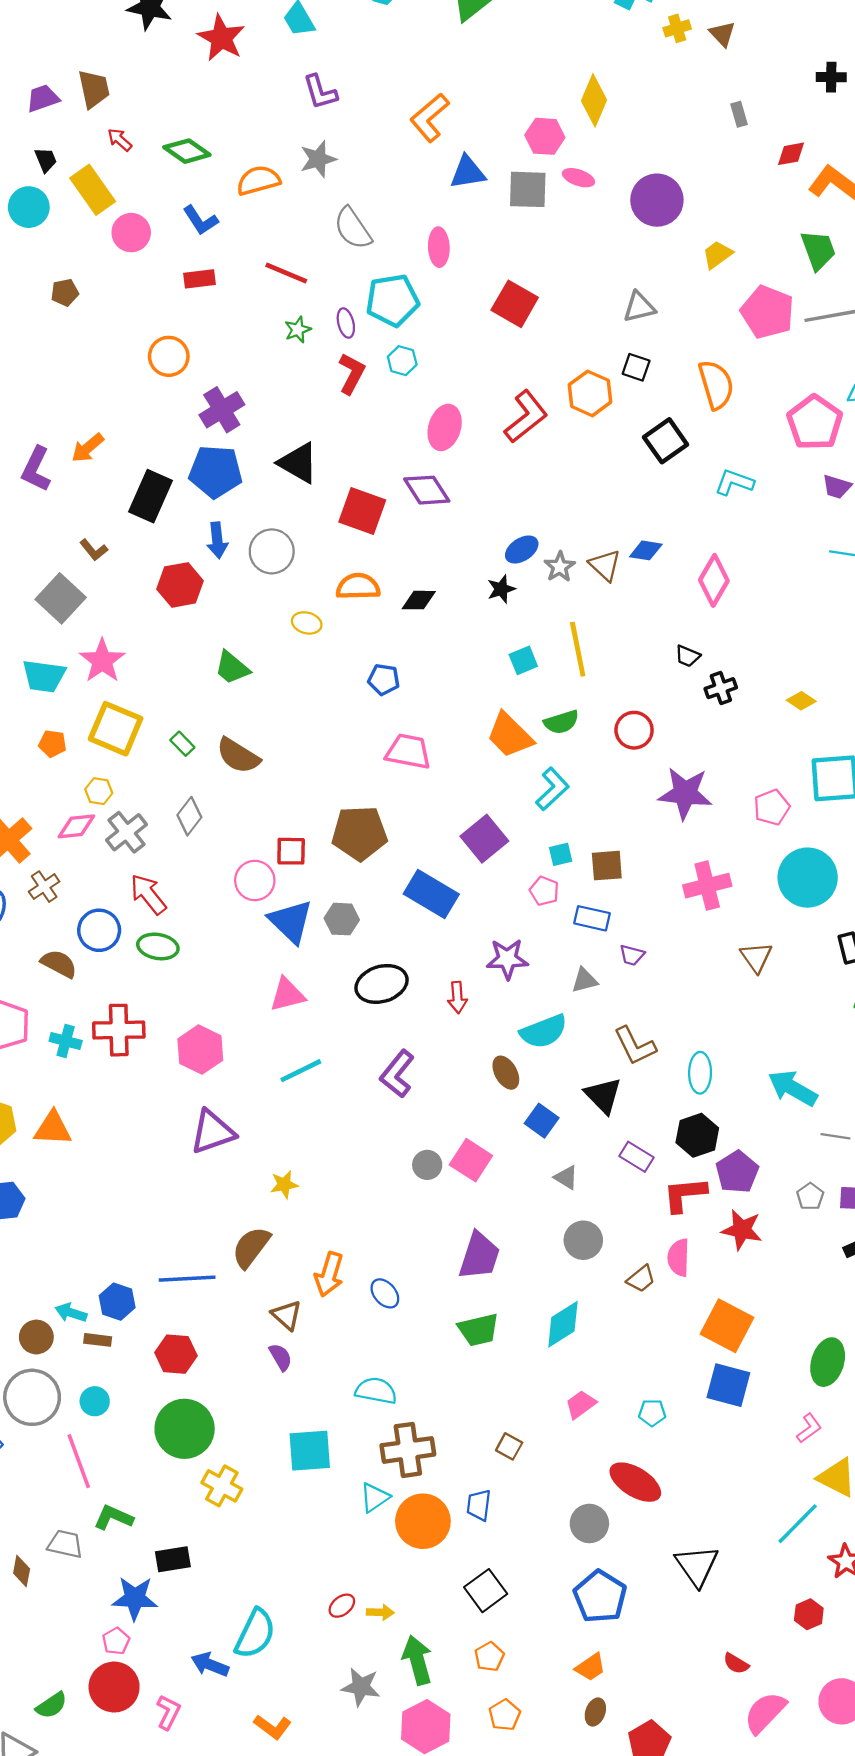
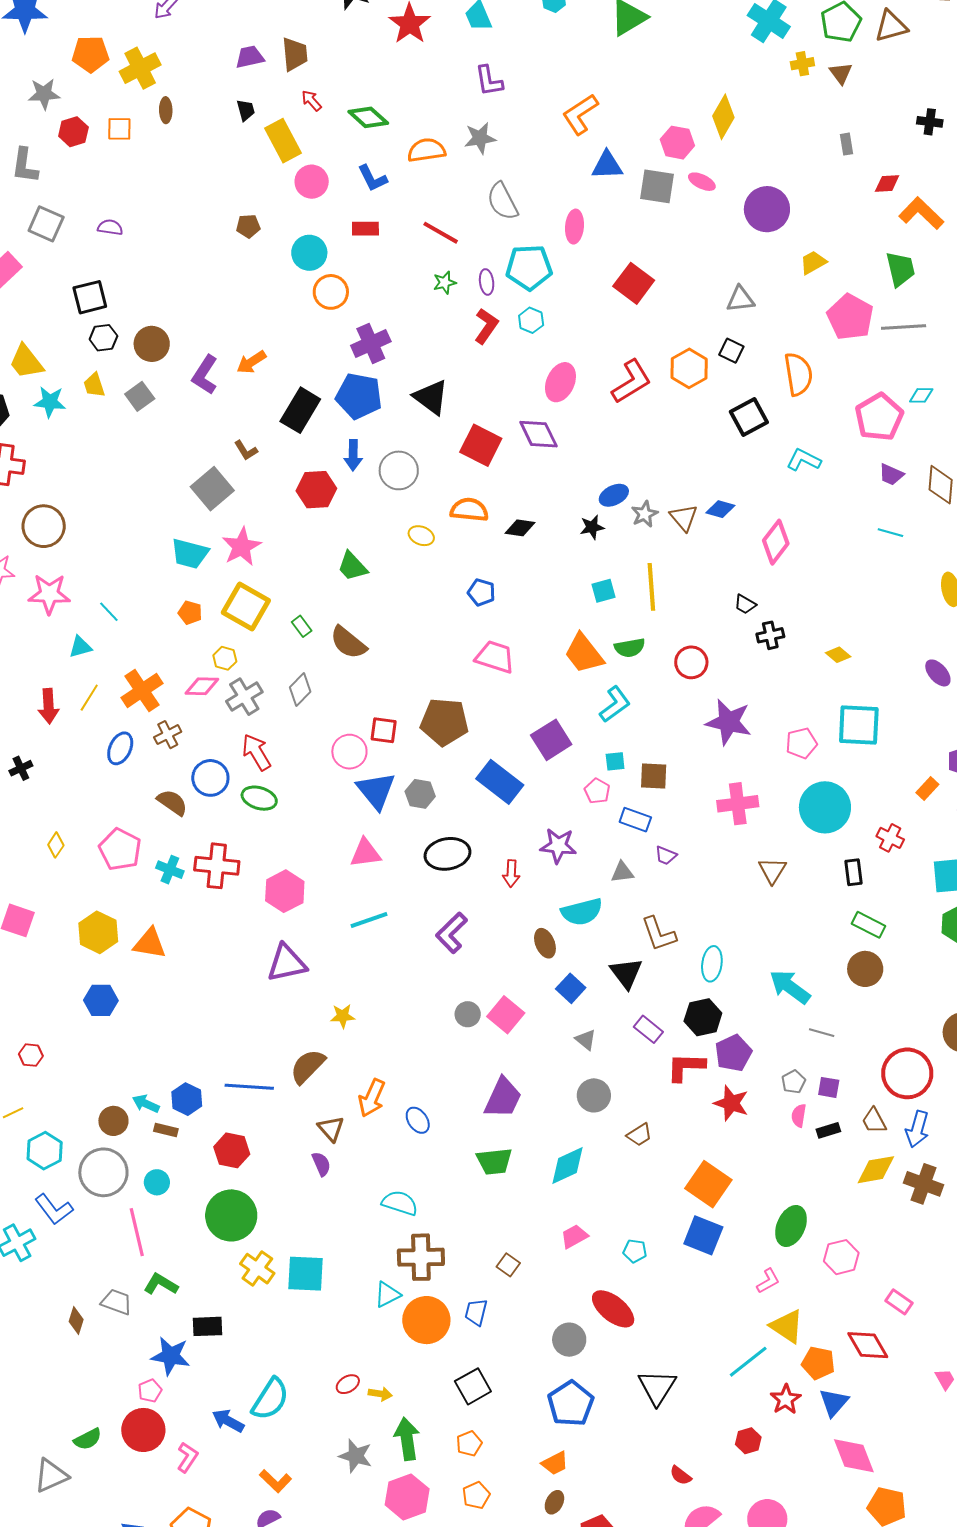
cyan circle: (29, 207) -> (309, 253), moved
pink semicircle: (679, 1258) -> (799, 1116), moved, size x0.7
cyan square: (310, 1451) -> (305, 1274), moved

